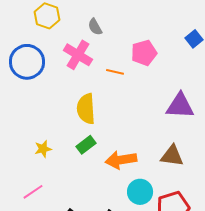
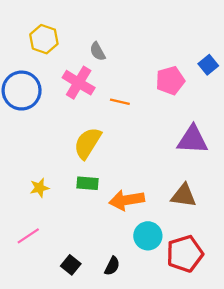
pink pentagon: (144, 53) -> (170, 80), moved
yellow semicircle: (86, 109) -> (88, 143), turned 36
green rectangle: (86, 145) -> (88, 183), turned 42

